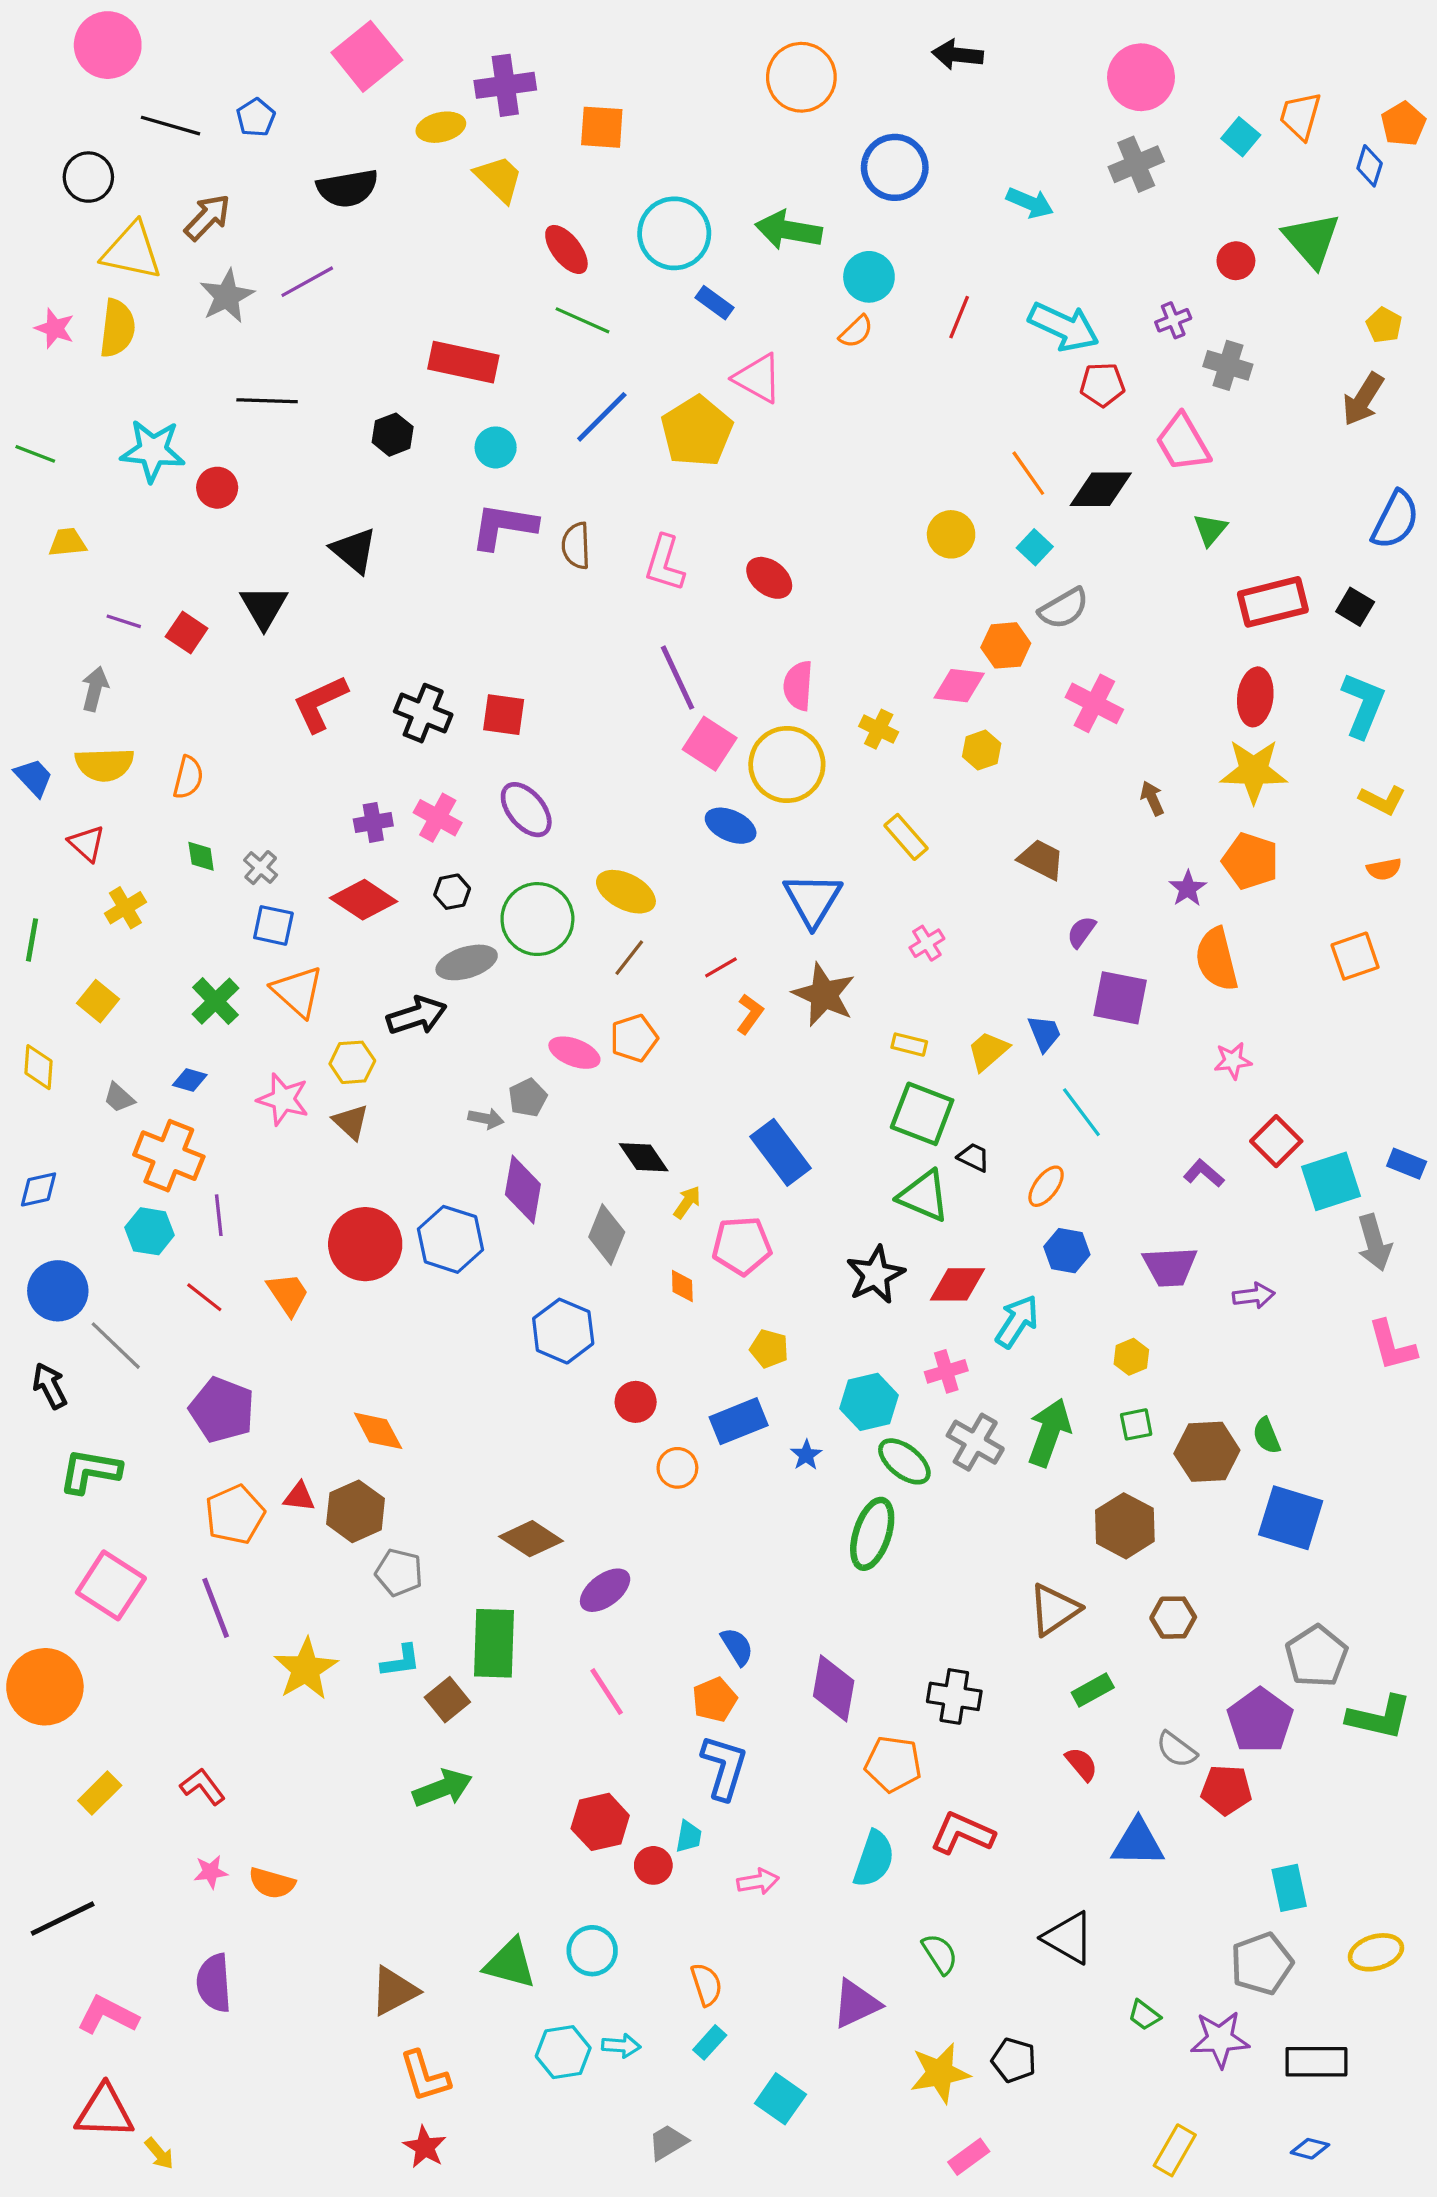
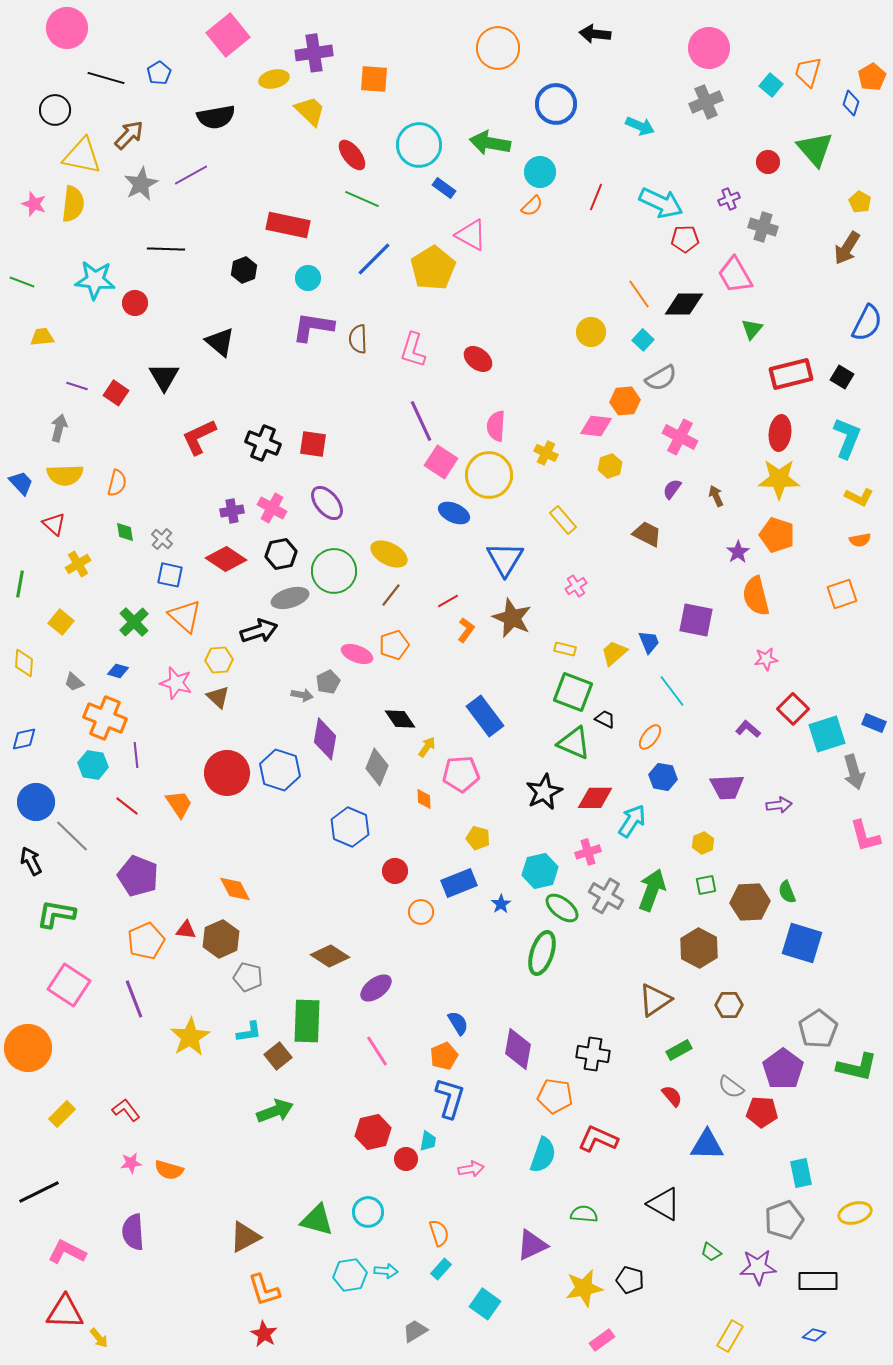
black hexagon: (452, 892) -> (281, 554), size x1.4
purple semicircle: (1081, 932) -> (672, 489), moved
green semicircle: (940, 1954) -> (584, 1214), turned -52

